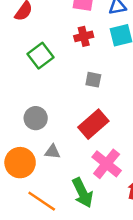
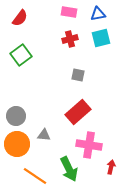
green square: (40, 56) -> (21, 55), moved
gray circle: (36, 118) -> (16, 116), moved
pink cross: (107, 164) -> (89, 145), turned -30

